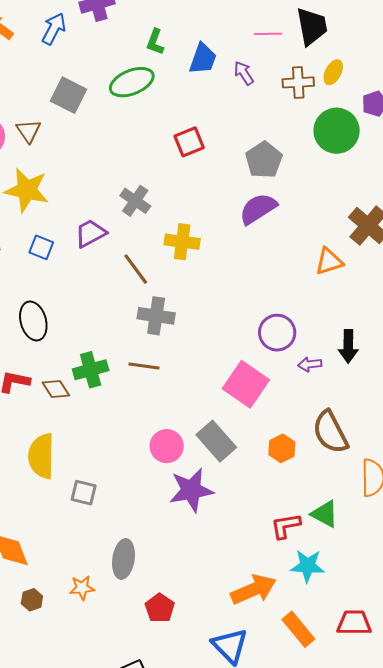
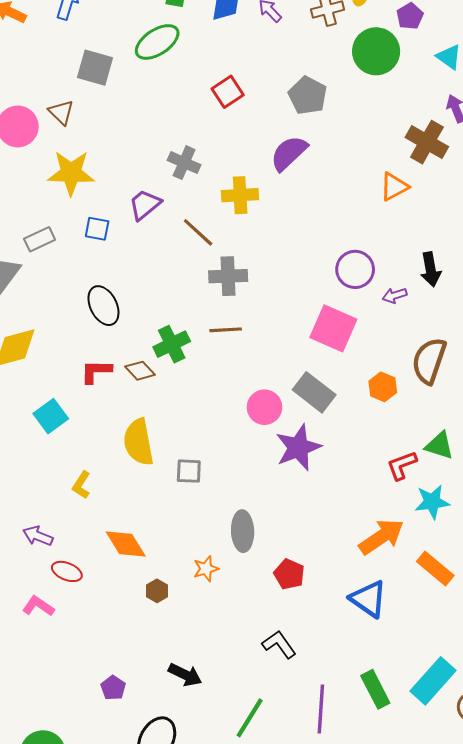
purple semicircle: (258, 209) -> (289, 153), moved
brown semicircle: (330, 432) -> (429, 361), turned 57

